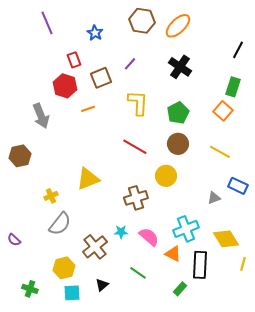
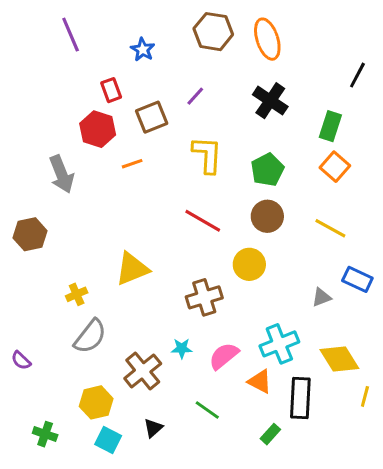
orange ellipse: (178, 26) -> (267, 39), turned -64
green rectangle: (233, 87) -> (330, 126), moved
pink semicircle: (149, 237) -> (224, 356), turned -80
cyan square: (72, 293) -> (108, 440), turned 30

